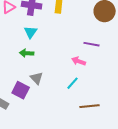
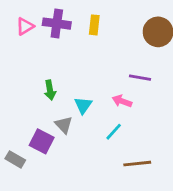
cyan triangle: (31, 32) -> (83, 105), moved
green arrow: (27, 53) -> (50, 90), turned -104

